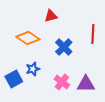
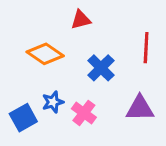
pink cross: (62, 82) -> (84, 113), moved
purple triangle: (86, 84) -> (140, 108), moved

